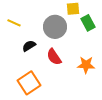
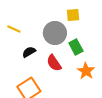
green rectangle: (88, 23) -> (76, 47), moved
orange star: (86, 65) -> (86, 71), turned 30

